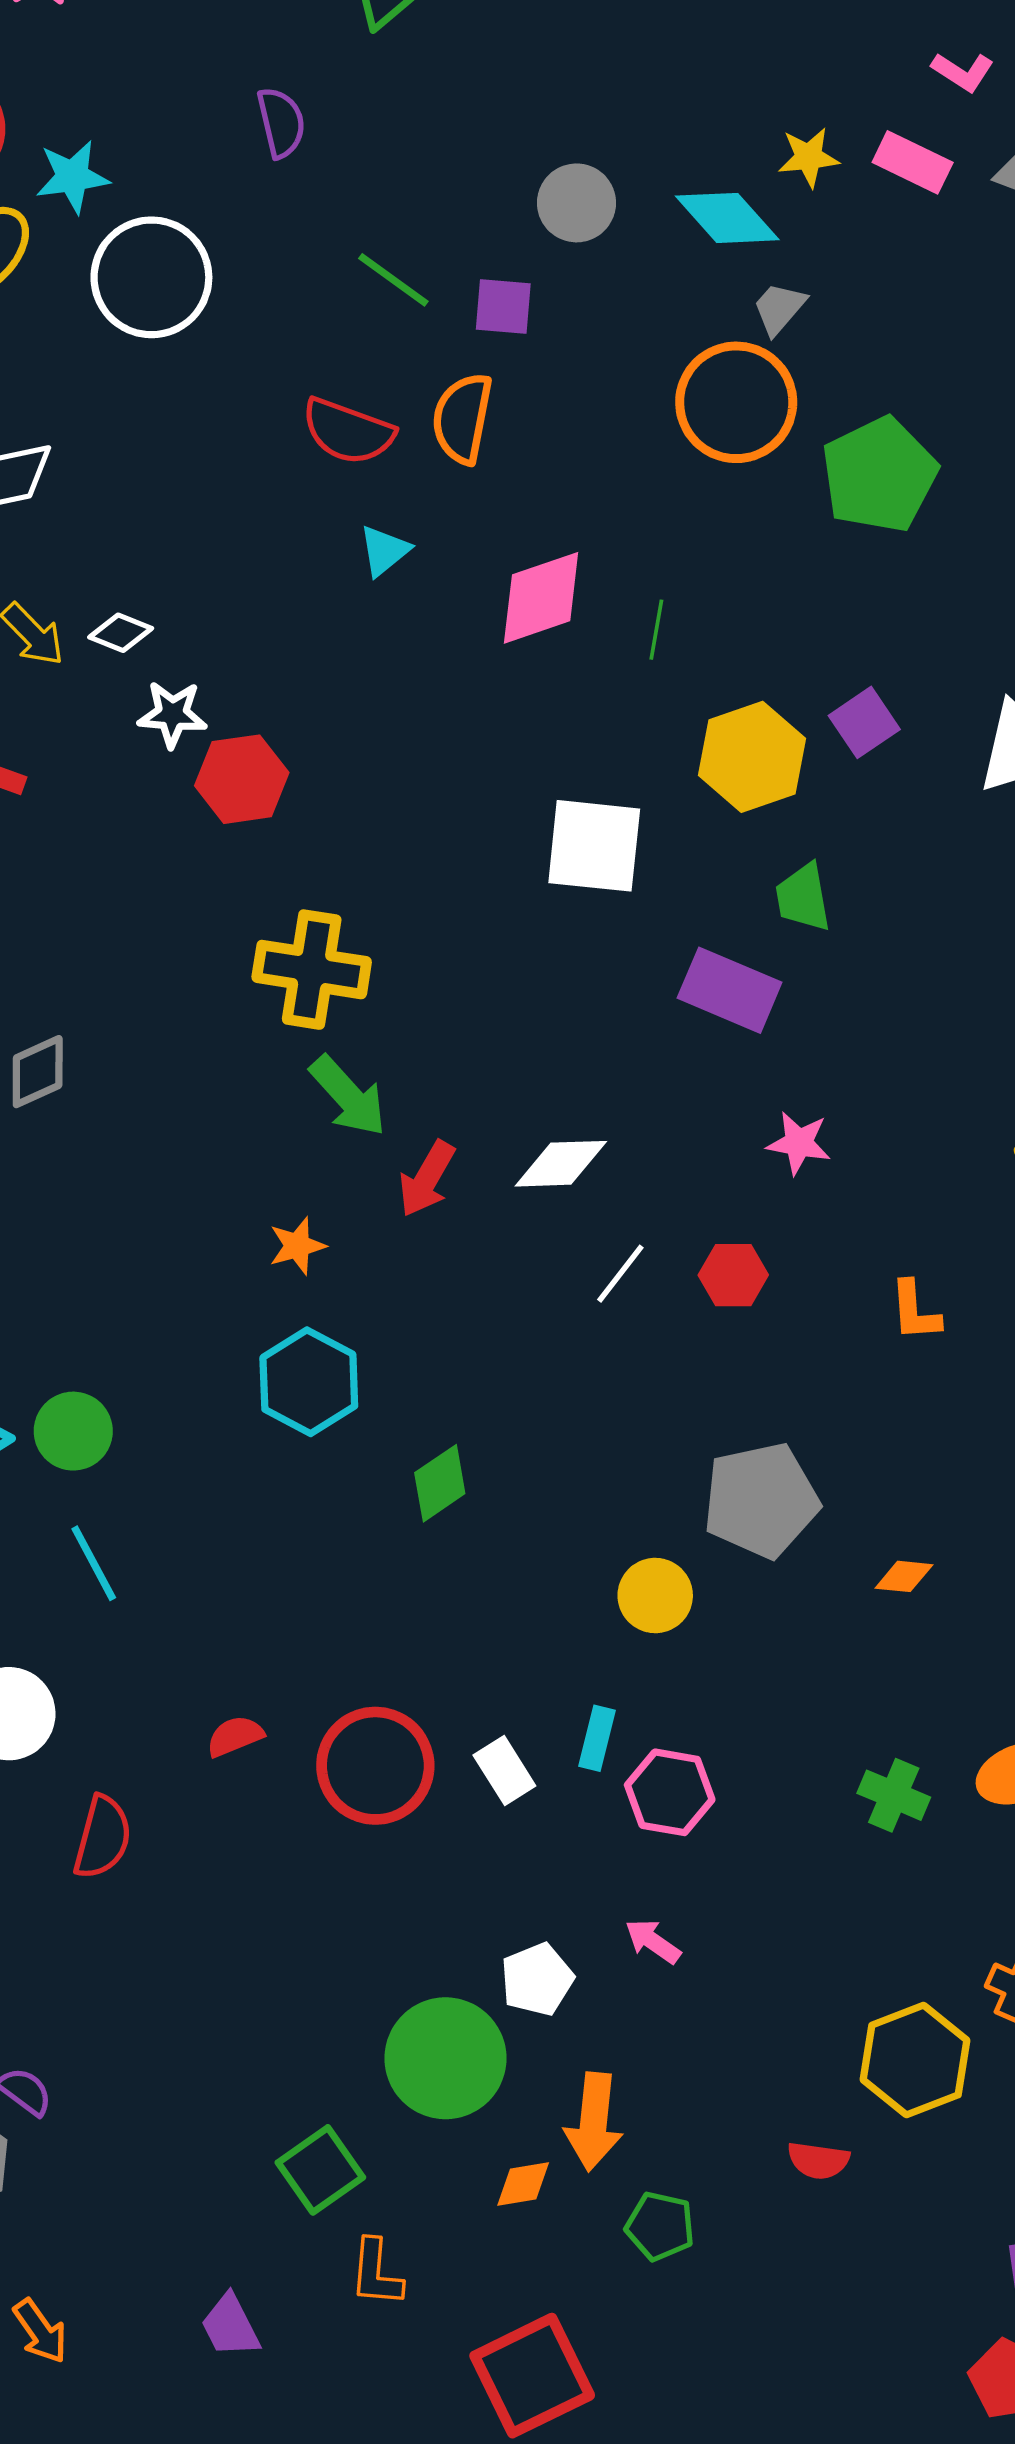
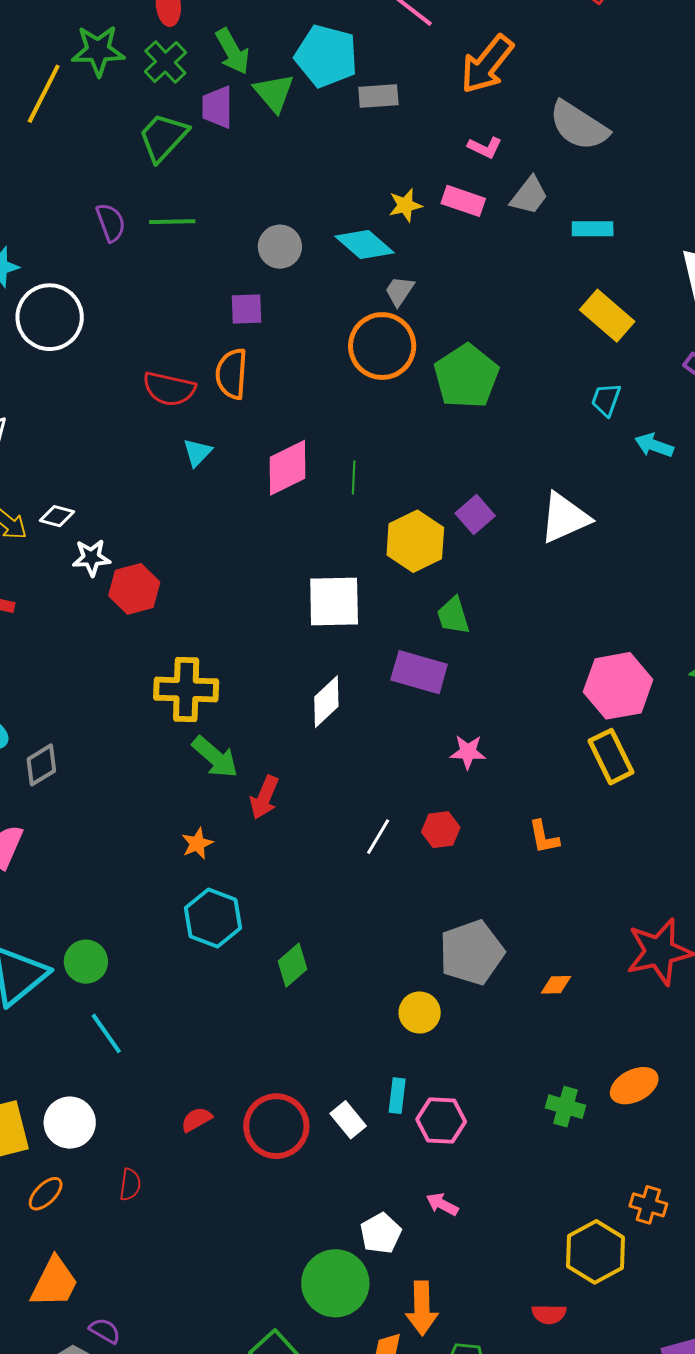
green line: (393, 280) -> (172, 222), moved, turned -30
white diamond: (561, 1164) -> (326, 702), moved, turned -34
red semicircle: (103, 1837) -> (130, 1185), size x0.7

